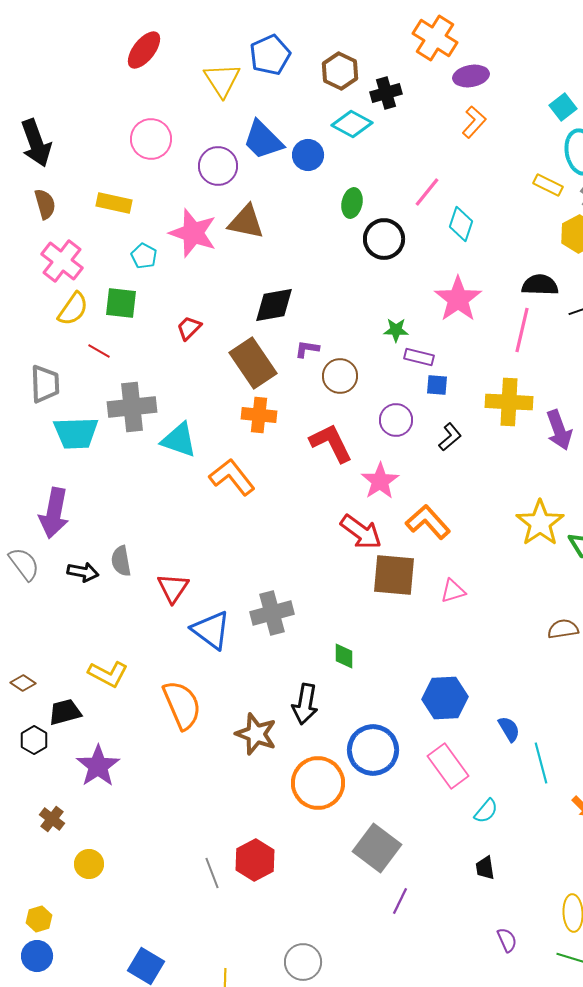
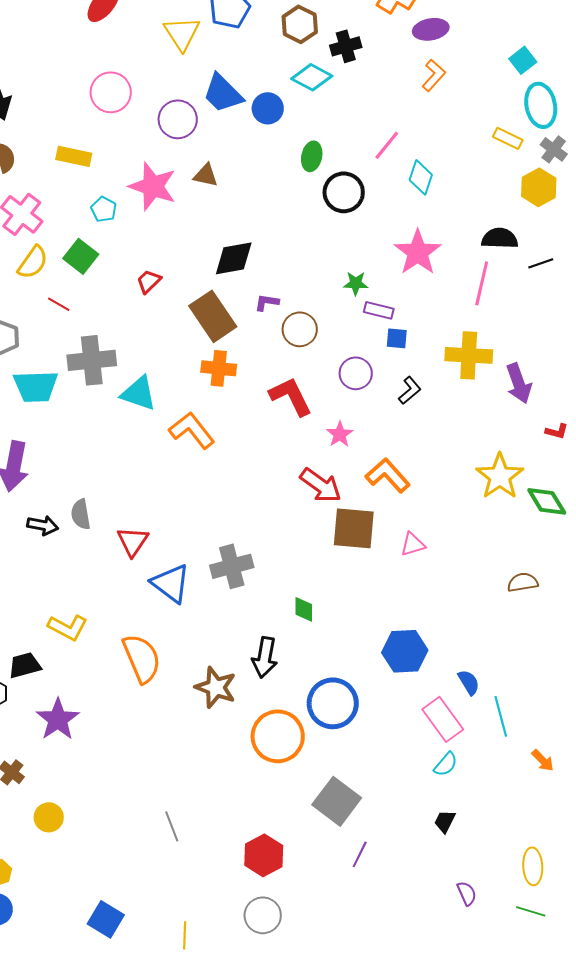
brown triangle: (246, 222) -> (206, 175), size x0.7
green square: (121, 303) -> (81, 256), turned 32
pink star: (380, 481) -> (340, 434), size x0.7
pink rectangle: (448, 766) -> (443, 719), moved
red hexagon: (255, 860) -> (264, 855), moved
black trapezoid: (485, 868) -> (445, 821), turned 35

